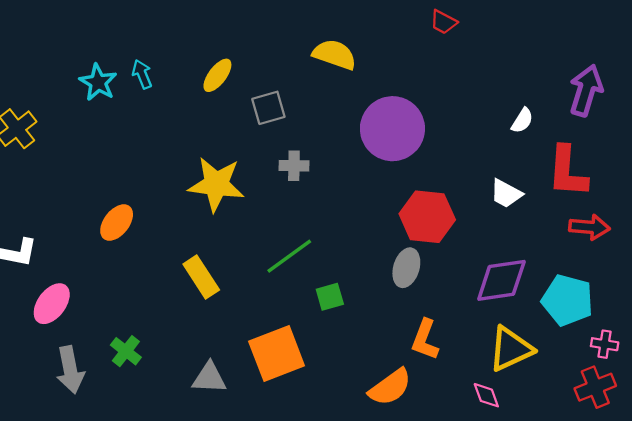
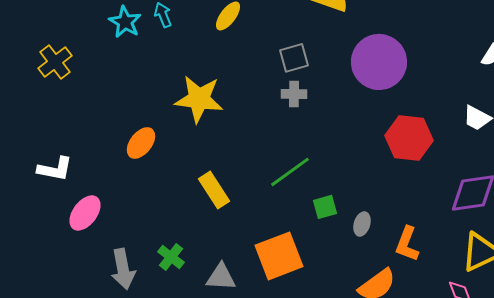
gray square: (268, 108) -> (294, 58), moved
yellow star: (216, 184) -> (199, 99), moved
gray ellipse: (406, 268) -> (362, 224), moved, size x0.7
green cross: (126, 351) -> (171, 257), moved
gray arrow: (70, 370) -> (123, 269), moved

